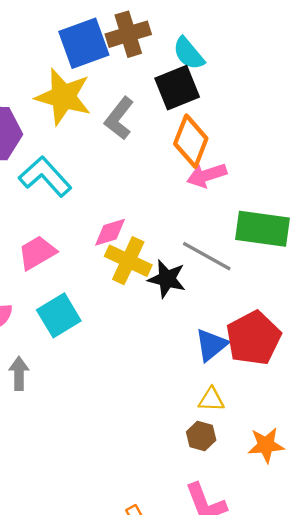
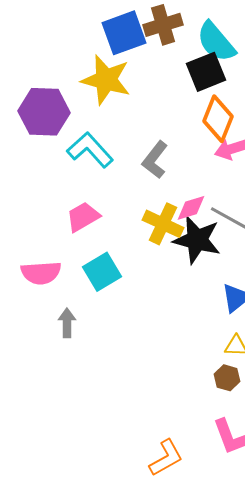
cyan semicircle: (189, 54) -> (216, 42), size x1.4
gray L-shape: (119, 118) -> (155, 160), moved
pink diamond: (110, 232) -> (191, 208), moved
black star: (167, 279) -> (197, 240), size x1.4

